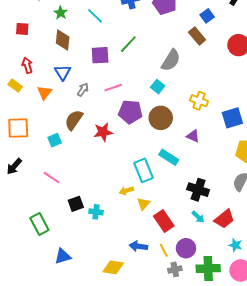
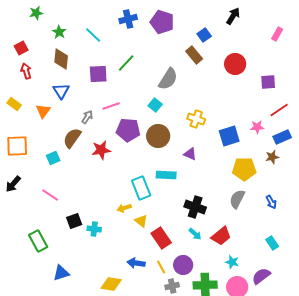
red square: (22, 29) -> (21, 48), turned -32
red arrow: (27, 65) -> (26, 71), moved
gray arrow: (83, 90) -> (87, 117), moved
cyan rectangle: (169, 157) -> (166, 175), turned -30
yellow triangle: (144, 204) -> (141, 221), turned -32

